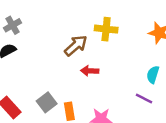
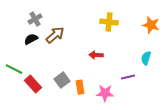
brown arrow: (76, 46) -> (55, 35), moved
purple line: (144, 99) -> (128, 77), moved, turned -40

